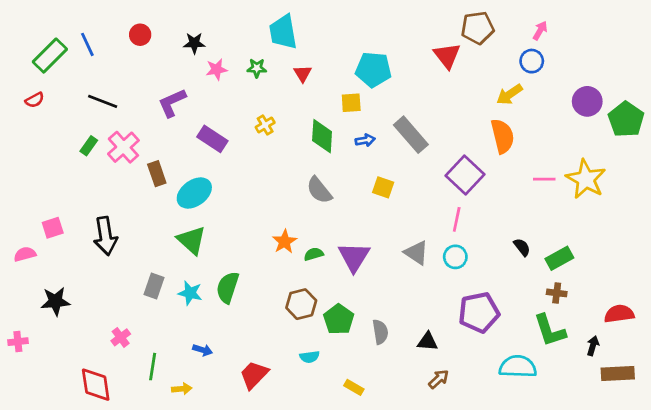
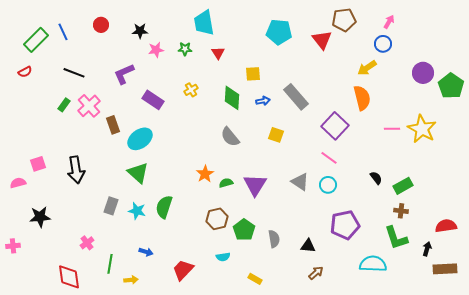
cyan pentagon: (373, 69) -> (279, 32), moved
pink line: (457, 219) -> (329, 158), turned -66

